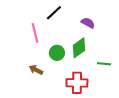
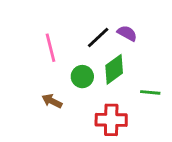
black line: (54, 13) -> (98, 38), moved

